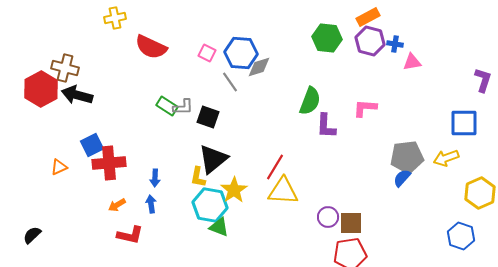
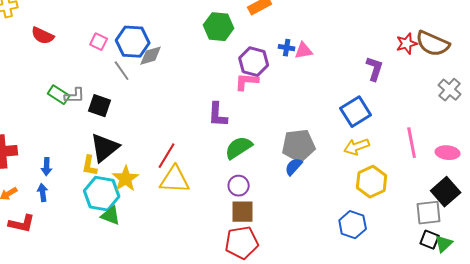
purple hexagon: (370, 41) -> (254, 62), moved
blue cross: (395, 44) -> (287, 48), moved
red semicircle: (151, 47) -> (43, 36), size x0.7
green semicircle: (310, 101) -> (239, 148), moved, turned -144
pink L-shape: (365, 108) -> (247, 82), moved
blue square: (464, 123) -> (356, 112), turned -32
yellow arrow: (446, 158) -> (357, 147), moved
purple circle: (328, 217) -> (239, 186), moved

